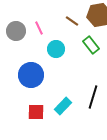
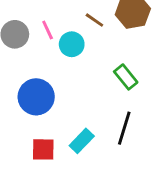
green rectangle: (91, 45) -> (126, 77), moved
cyan circle: (56, 49) -> (72, 44), moved

